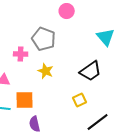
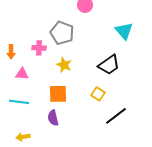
orange square: (25, 100) -> (58, 94), moved
yellow square: (80, 100) -> (98, 94), turned -32

